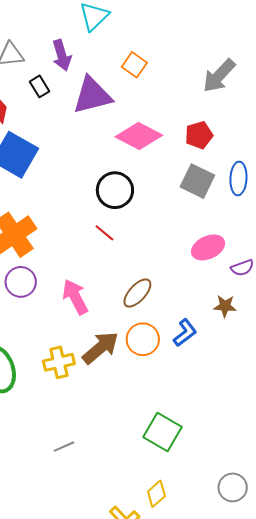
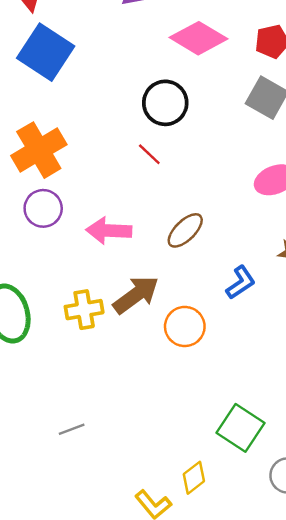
pink arrow: (75, 297) -> (109, 231), turned -63
orange circle: (143, 339) -> (185, 326), moved
green square: (163, 432) -> (240, 428), moved
gray line: (64, 447) -> (72, 429), moved

